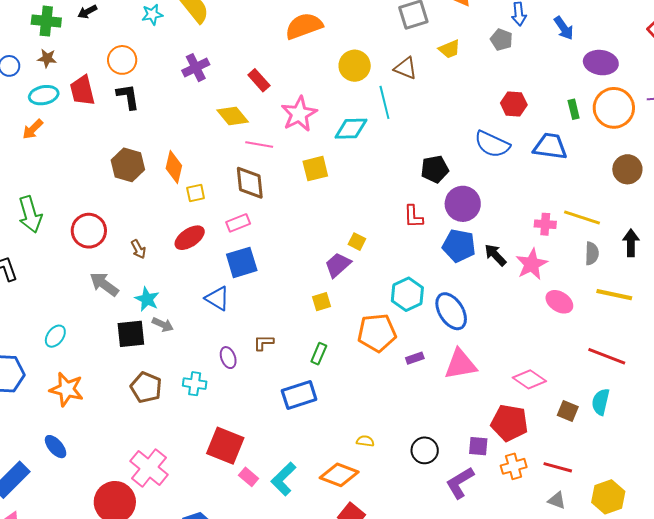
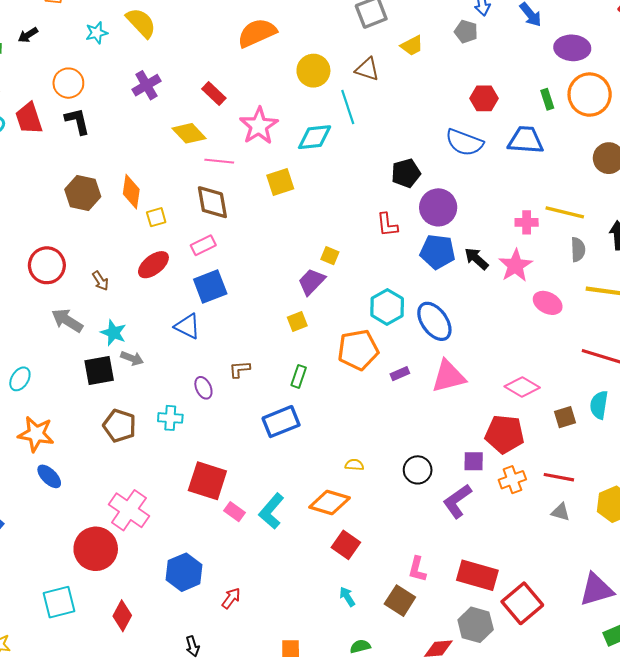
brown square: (568, 411) -> (565, 417), turned -35
blue ellipse: (56, 447) -> (49, 476), moved

